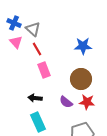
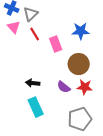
gray triangle: (33, 29) -> (31, 14), turned 35
pink rectangle: (44, 70) -> (56, 44), moved

